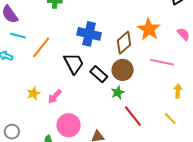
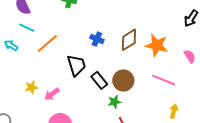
orange star: (149, 29) -> (157, 45), turned -30
blue cross: (89, 34) -> (97, 39), size x0.6
brown diamond: (124, 43) -> (129, 40), moved

